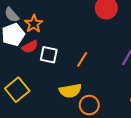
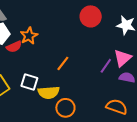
orange star: (34, 24) -> (29, 36), moved
white square: (49, 55) -> (29, 82), moved

